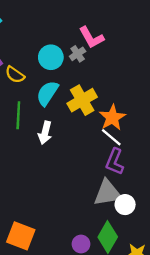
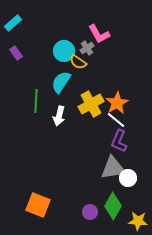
yellow semicircle: (15, 75) -> (78, 62), moved
yellow cross: (82, 100) -> (91, 104), moved

